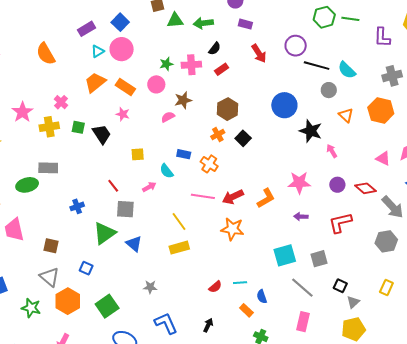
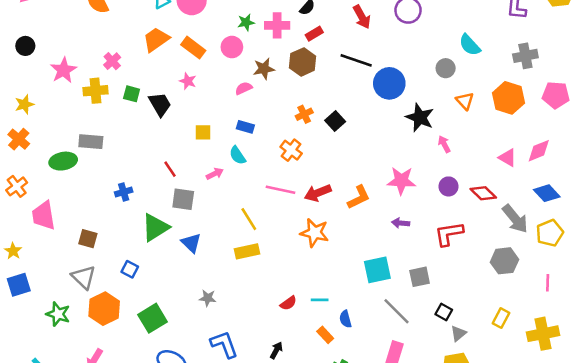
black line: (317, 66) -> (356, 60), moved
brown hexagon: (228, 109) -> (303, 62), moved
blue rectangle: (184, 154) -> (245, 127), moved

